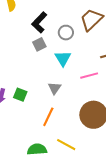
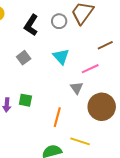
gray circle: (66, 33) -> (59, 21), moved
gray square: (39, 44) -> (24, 58), moved
gray triangle: (55, 88) -> (77, 88), moved

